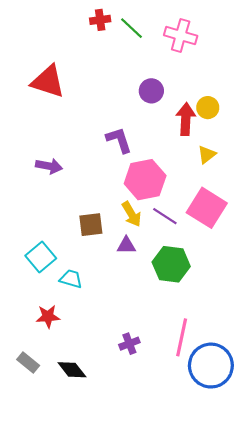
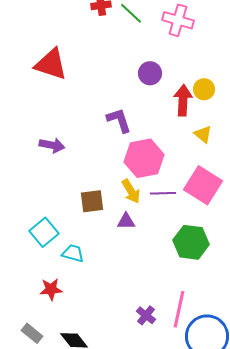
yellow triangle: (207, 155) -> (203, 134), turned -42
purple line: (165, 216) -> (163, 193), turned -35
green hexagon: (171, 264) -> (191, 242), moved
purple cross: (129, 344) -> (146, 315), moved, turned -30

